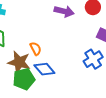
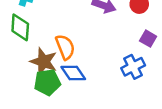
orange semicircle: (36, 49) -> (65, 47), size x1.5

